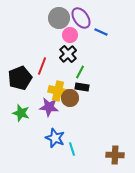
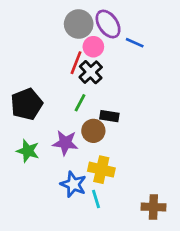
red line: (42, 66) -> (76, 63), moved
green line: (80, 72) -> (80, 103), moved
yellow cross: (58, 91) -> (101, 170), moved

